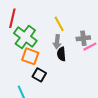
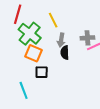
yellow line: (59, 24) -> (53, 20), moved
black square: (39, 75) -> (42, 72), turned -32

